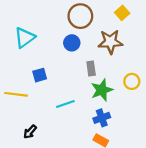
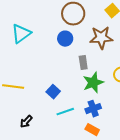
blue square: (40, 75) -> (53, 92), moved, turned -32
cyan line: (65, 104) -> (65, 112), moved

